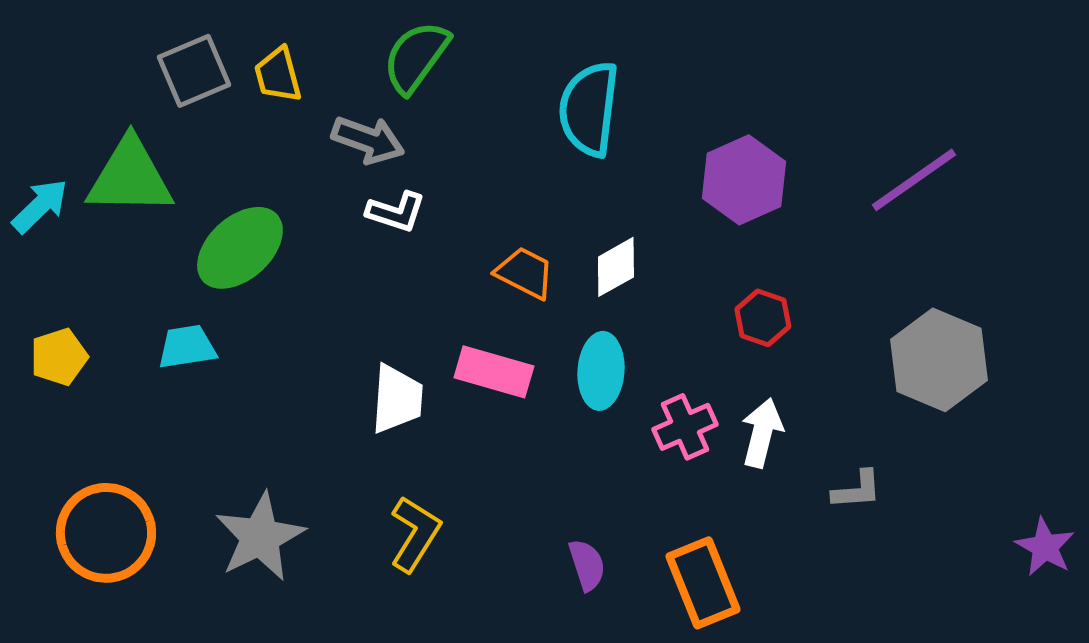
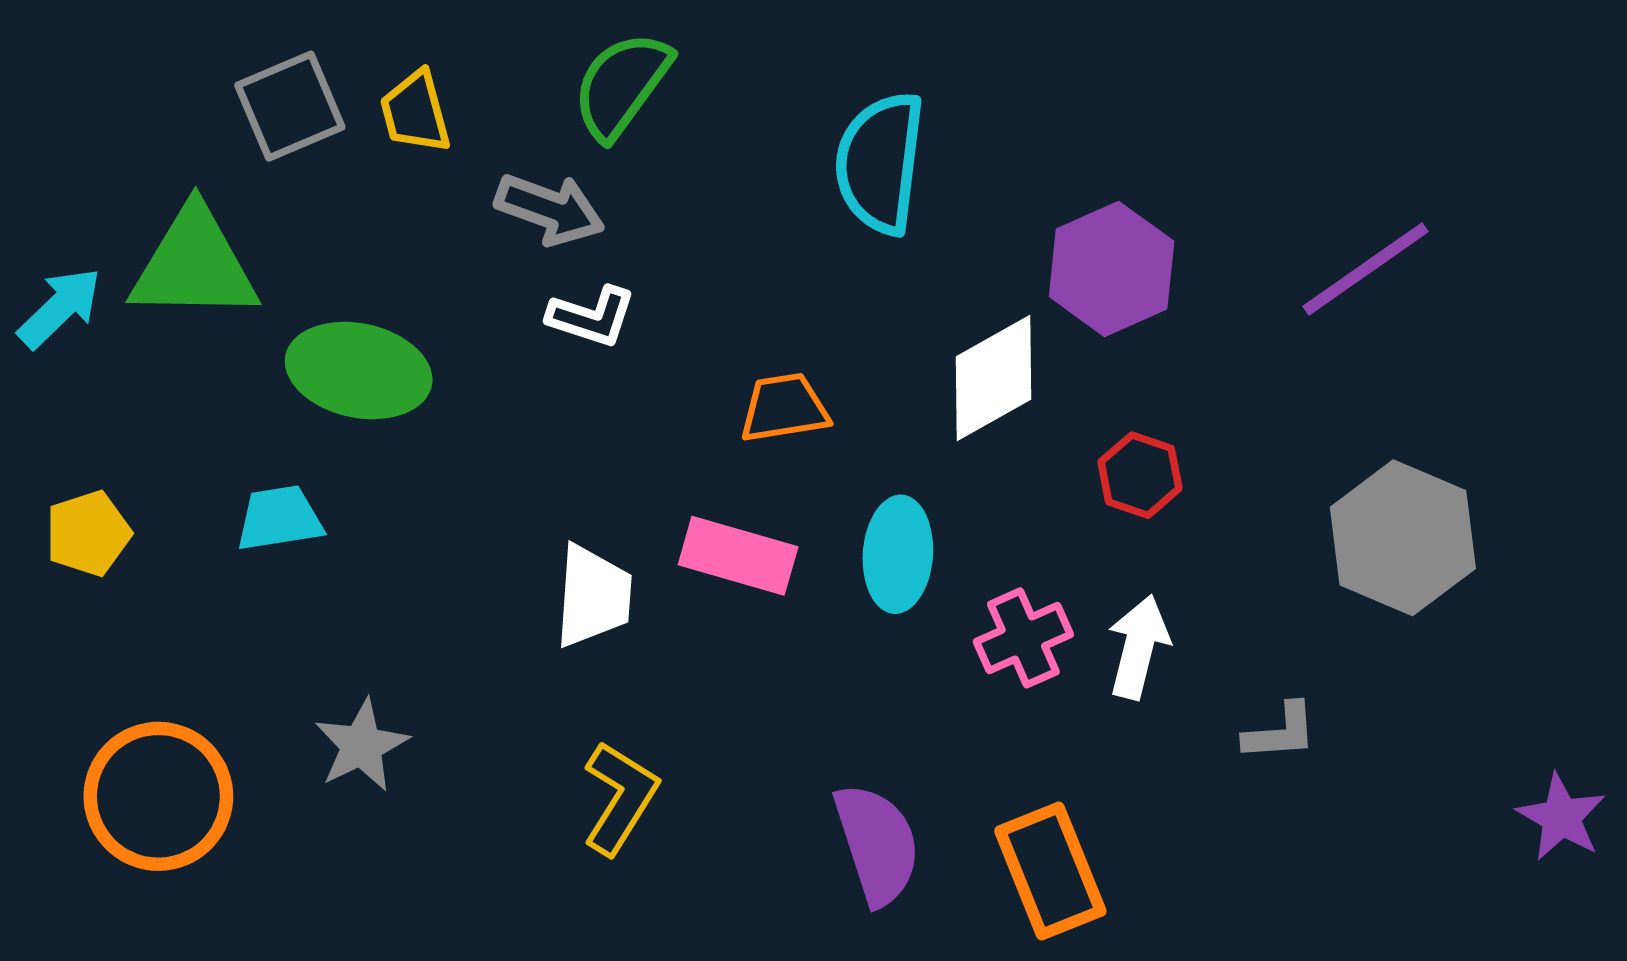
green ellipse: (240, 248) -> (359, 371), turned 54
white diamond: (616, 267) -> (994, 378), moved, size x1.4
orange trapezoid: (525, 273) -> (784, 408), turned -36
gray star: (260, 537) -> (362, 746), moved, size x0.7
purple semicircle: (587, 565) -> (877, 844), size x1.6

